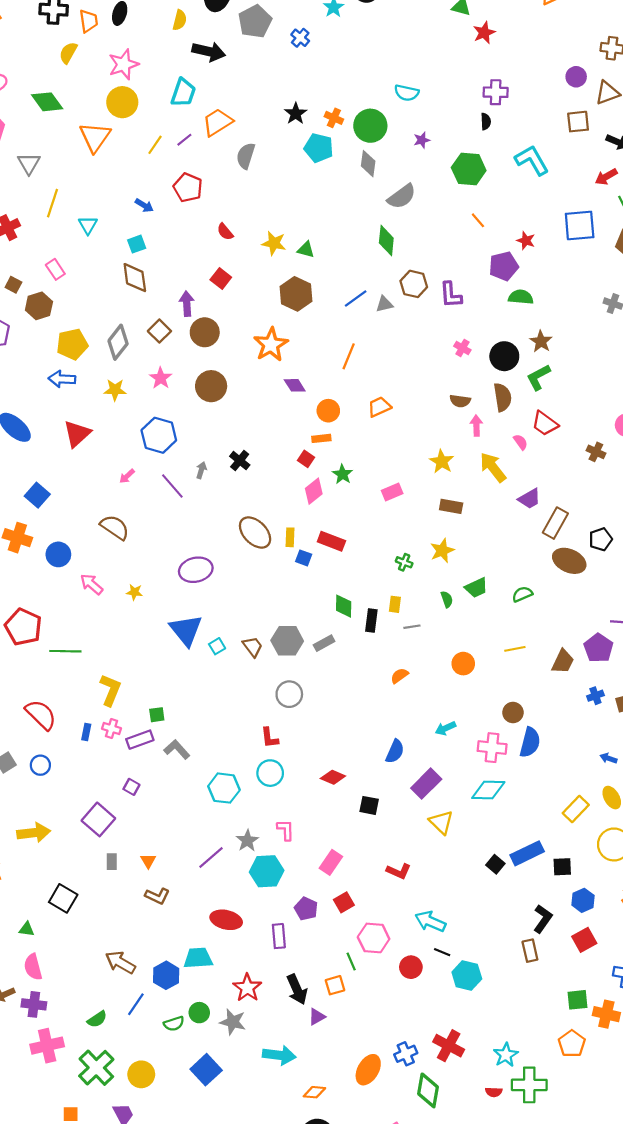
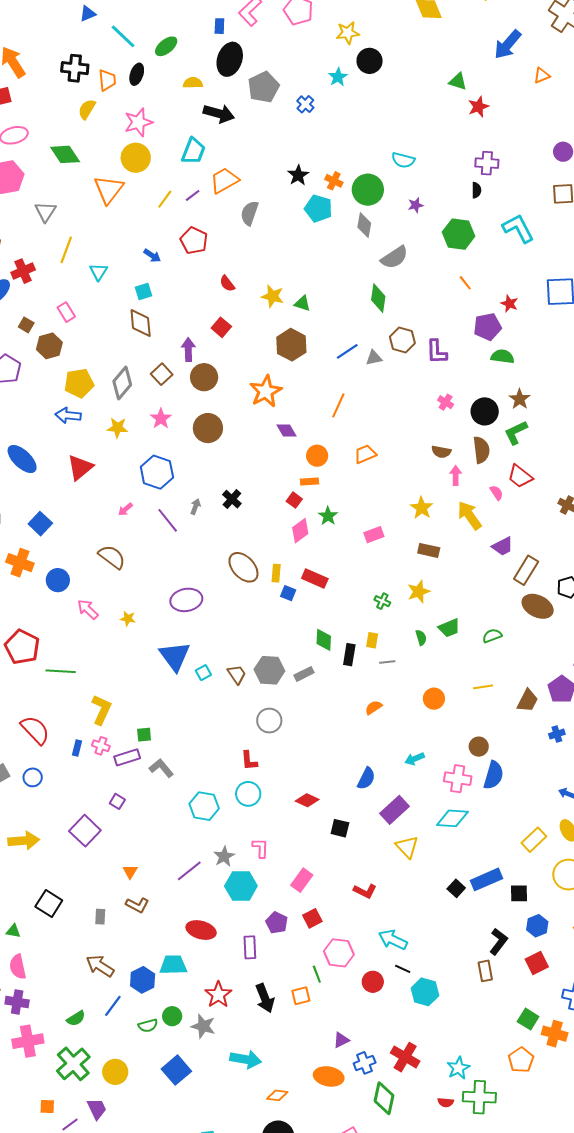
yellow semicircle: (180, 20) -> (193, 83), turned -108
gray rectangle: (112, 862) -> (100, 917), moved
green square: (578, 1000) -> (528, 1019), turned 35
purple triangle: (317, 1017) -> (341, 1040), moved
orange ellipse: (368, 1070) -> (329, 1076), turned 68

